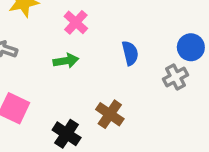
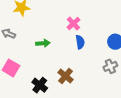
pink cross: (76, 22) -> (73, 23), moved
gray cross: (176, 77) -> (110, 66), moved

